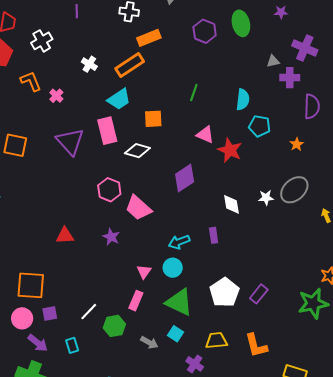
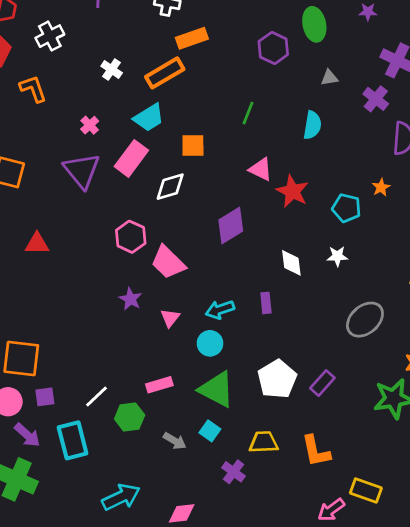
purple hexagon: (205, 31) -> (273, 48), moved
gray triangle: (273, 61) -> (329, 78), moved
purple cross: (290, 78) -> (376, 99), turned 36
pink cross: (56, 96) -> (90, 125), moved
cyan pentagon: (260, 126) -> (346, 208), moved
pink rectangle: (107, 131) -> (131, 158), turned 48
white diamond: (137, 151) -> (170, 187), turned -35
gray ellipse: (294, 190) -> (365, 320), moved
red triangle: (65, 236) -> (37, 244), moved
pink triangle: (144, 272) -> (170, 318), moved
pink rectangle: (136, 301) -> (159, 385), turned 48
cyan rectangle: (72, 345) -> (73, 440), size x1.8

